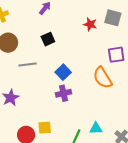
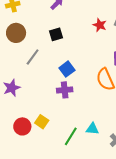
gray line: (28, 64) -> (33, 57), turned -54
yellow square: (45, 128) -> (42, 122), turned 32

